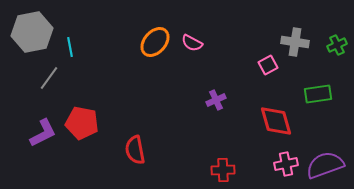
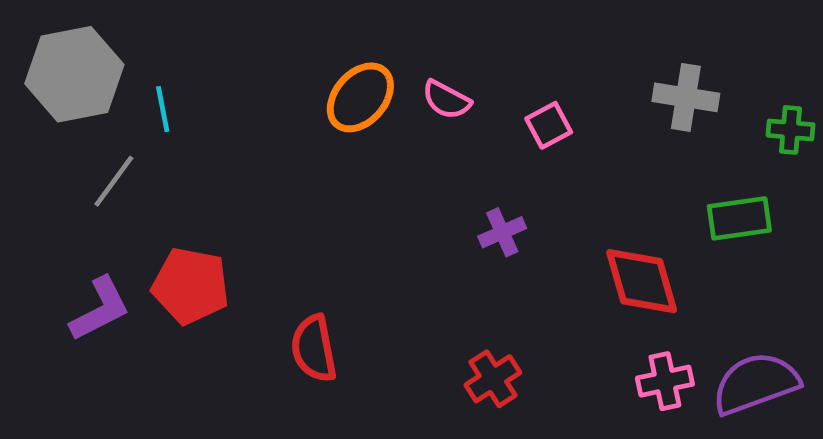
green cross: (337, 45) -> (791, 130), moved, turned 30
pink square: (268, 65) -> (549, 125), moved
red cross: (223, 170) -> (493, 379), moved, turned -30

